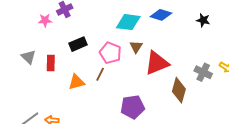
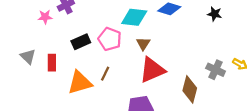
pink pentagon: (110, 53) -> (110, 39), moved
red triangle: (157, 63) -> (152, 70), moved
orange triangle: (76, 82) -> (80, 83), size x1.4

